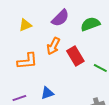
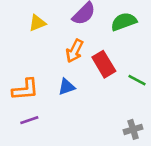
orange L-shape: (27, 61) -> (25, 89), moved
blue triangle: (47, 93) -> (67, 87), moved

